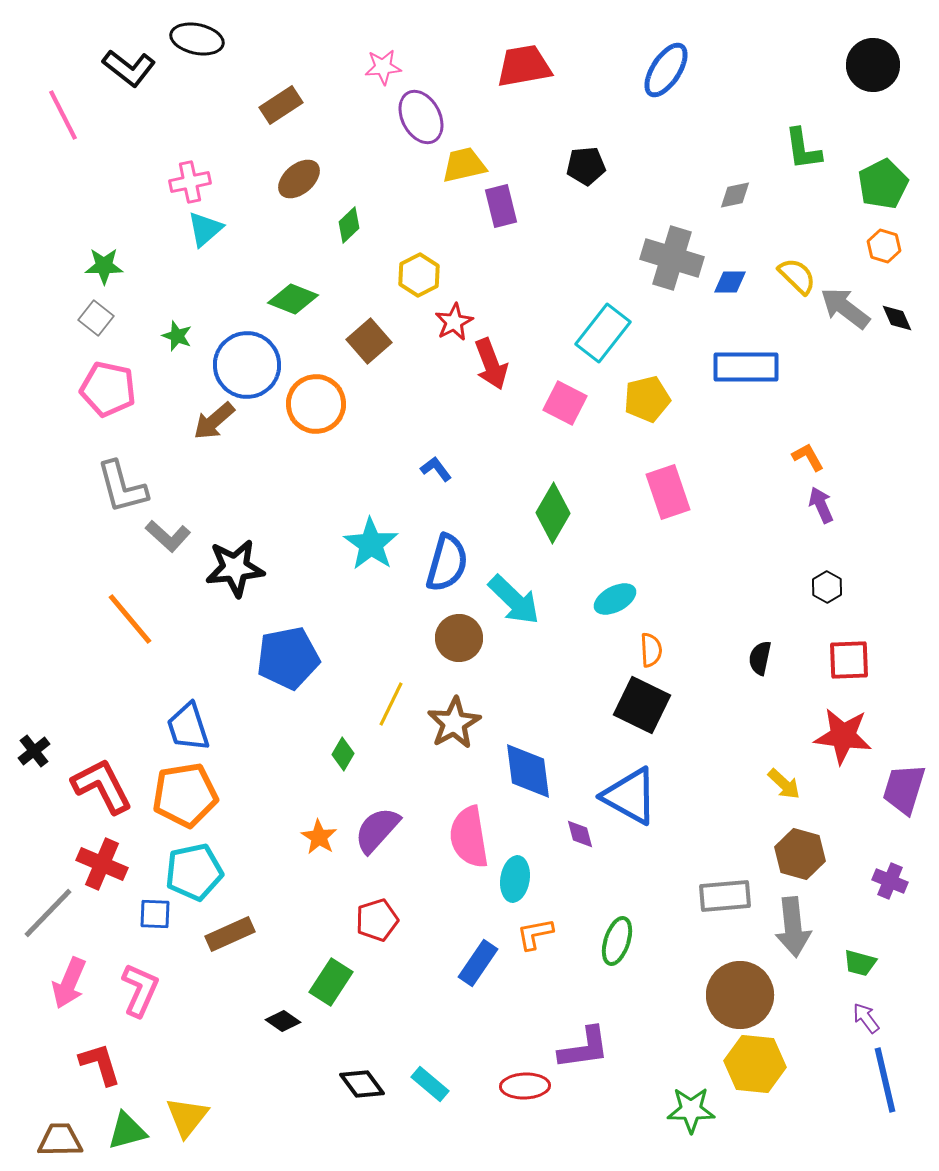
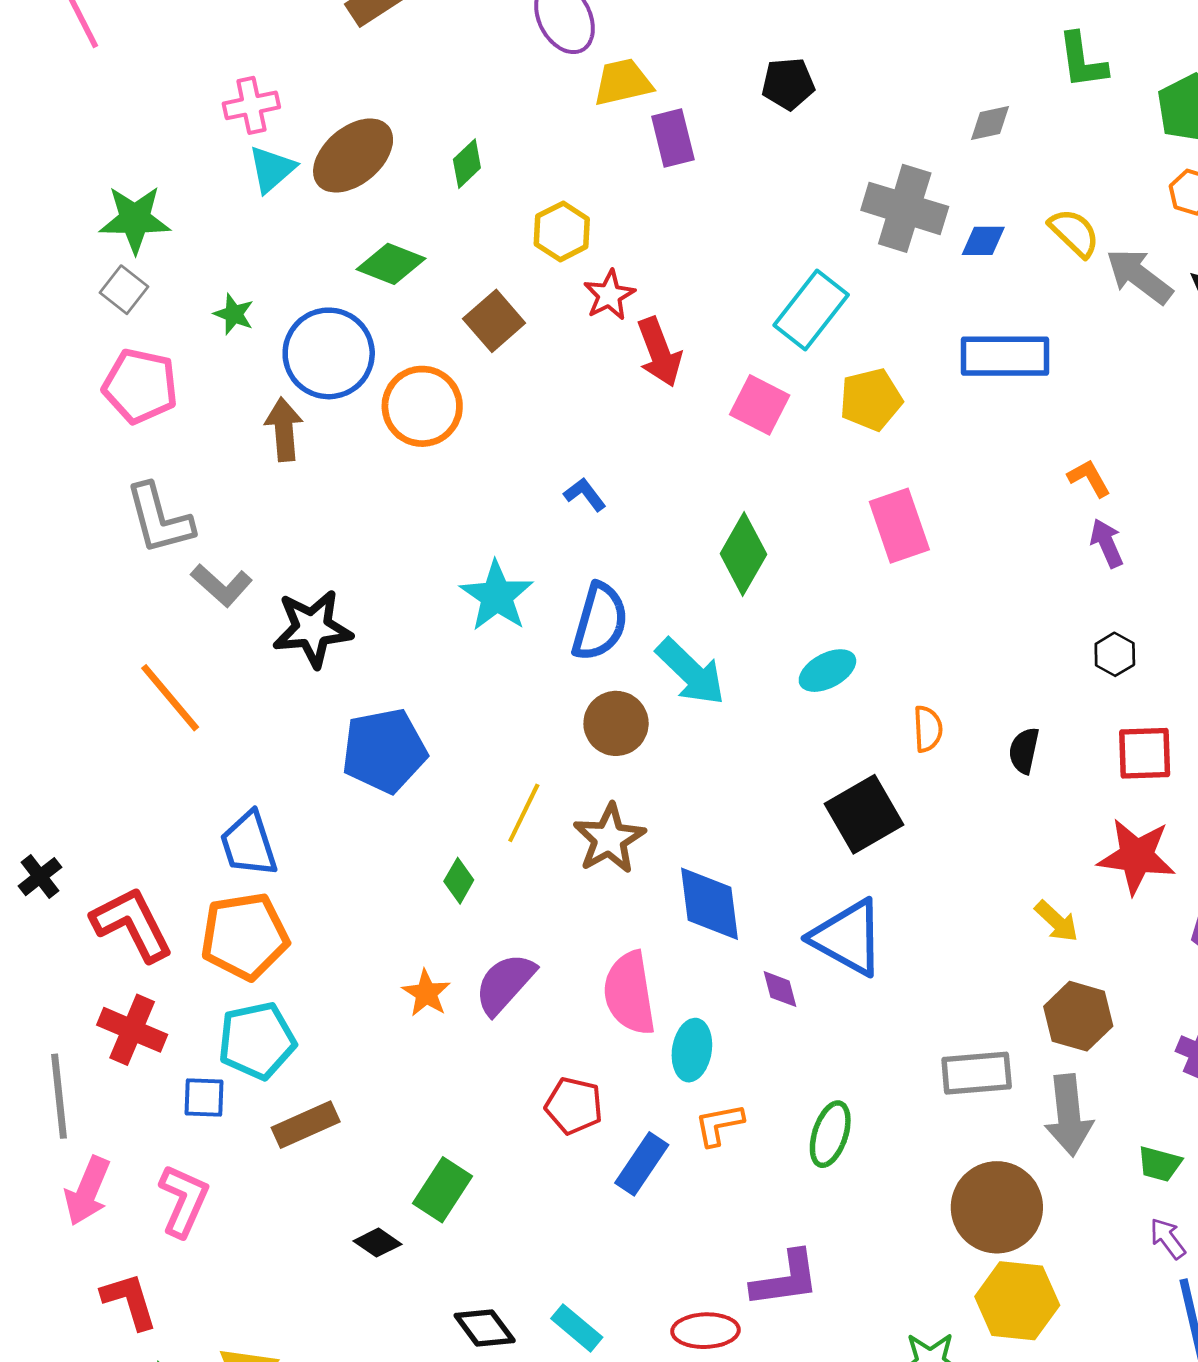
brown ellipse: (299, 179) -> (353, 156), moved, size x1.4
green star: (104, 266) -> (135, 219), size x1.4
brown arrow: (214, 421) -> (284, 429), turned 126
orange semicircle: (651, 650) -> (928, 729), moved
black square: (642, 705) -> (864, 814), turned 34
gray line: (48, 913) -> (59, 1096), turned -50
red pentagon: (377, 920) -> (574, 1106), moved, turned 30

